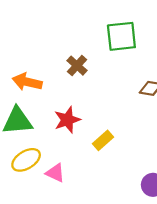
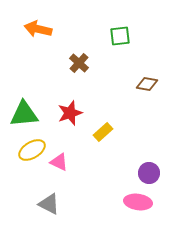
green square: (121, 36) -> (120, 36), size x0.7
orange arrow: (27, 82) -> (38, 29), moved

